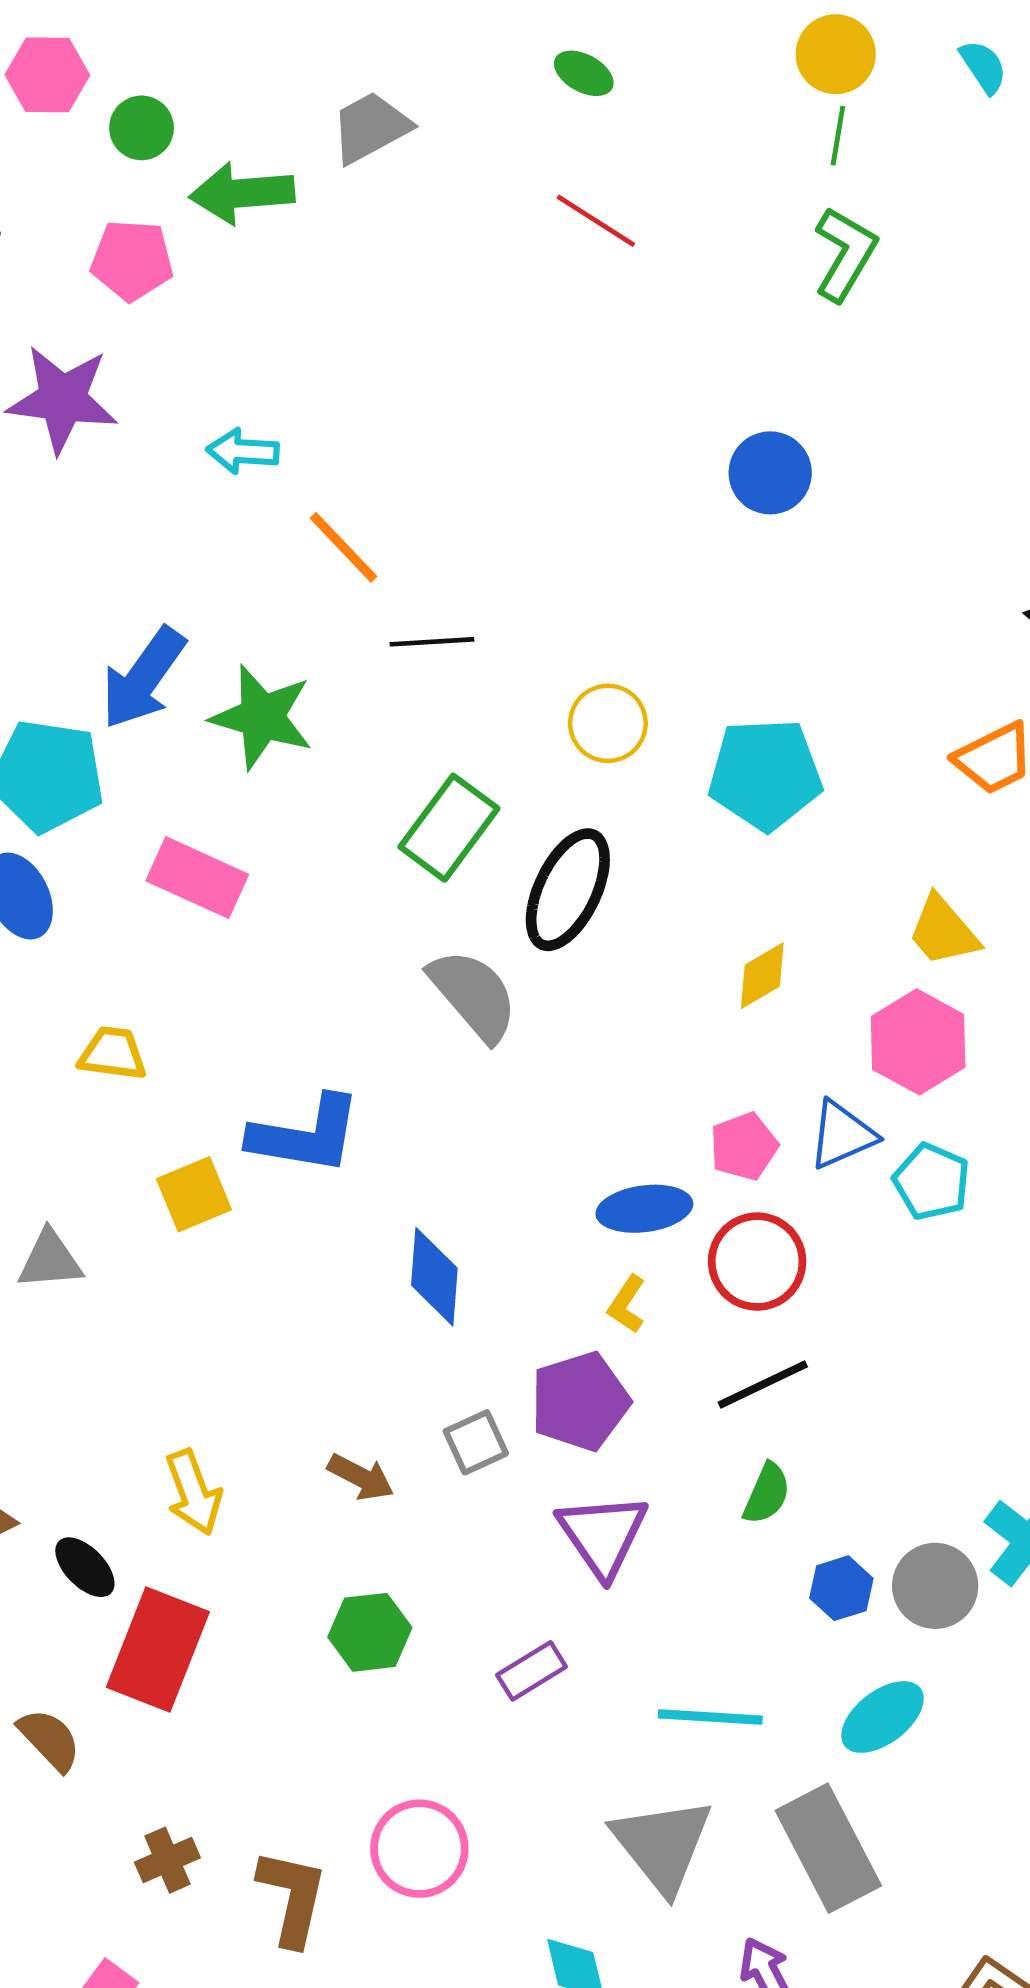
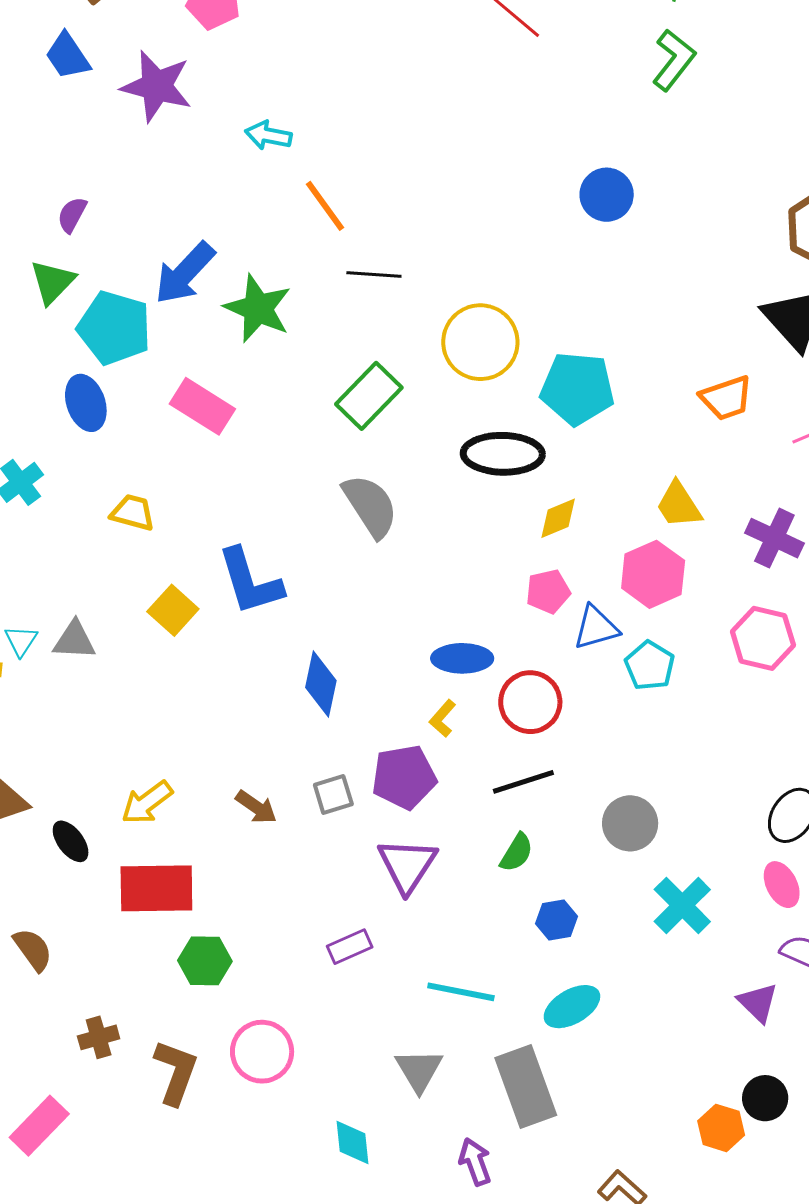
yellow circle: (608, 723) -> (480, 342), size x1.5
black ellipse: (568, 890) -> (503, 454), moved, turned 58
blue L-shape: (306, 1135) -> (250, 582), turned 56
pink pentagon: (744, 1146) -> (548, 591), moved
yellow square: (194, 1194) -> (173, 610), turned -33
yellow arrow: (193, 1492) -> (147, 803), turned 66
gray circle: (935, 1586) -> (630, 823), moved
green hexagon: (370, 1632) -> (205, 961), moved
red rectangle: (158, 1650) -> (156, 888), moved, turned 60
gray triangle: (662, 1845) -> (419, 1070), size x0.7

